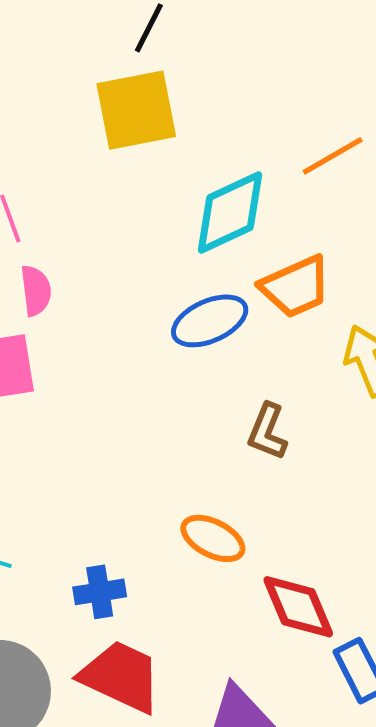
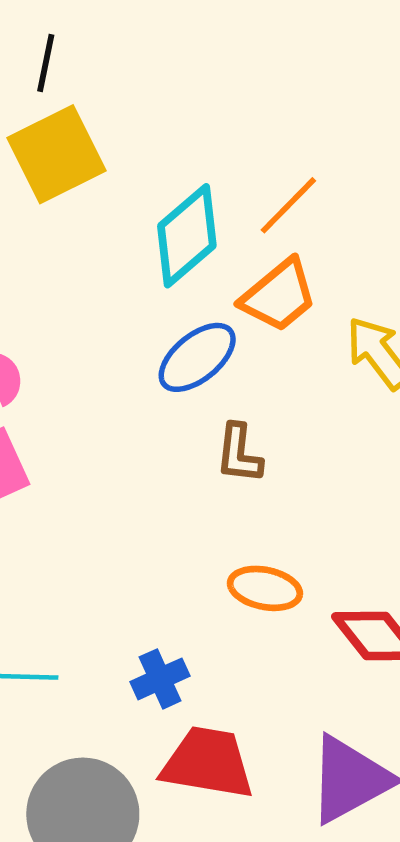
orange line: (333, 156) -> (288, 205), moved
brown L-shape: (267, 432) -> (239, 454), moved

